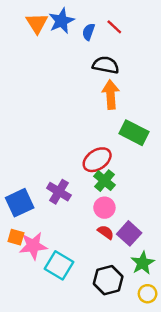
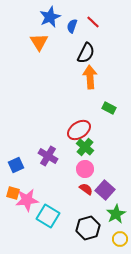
orange triangle: (37, 23) -> (39, 42), moved
black semicircle: (106, 65) -> (86, 53), turned 105
green rectangle: (134, 133) -> (109, 108), size x0.6
blue square: (20, 203) -> (16, 165), size x0.7

